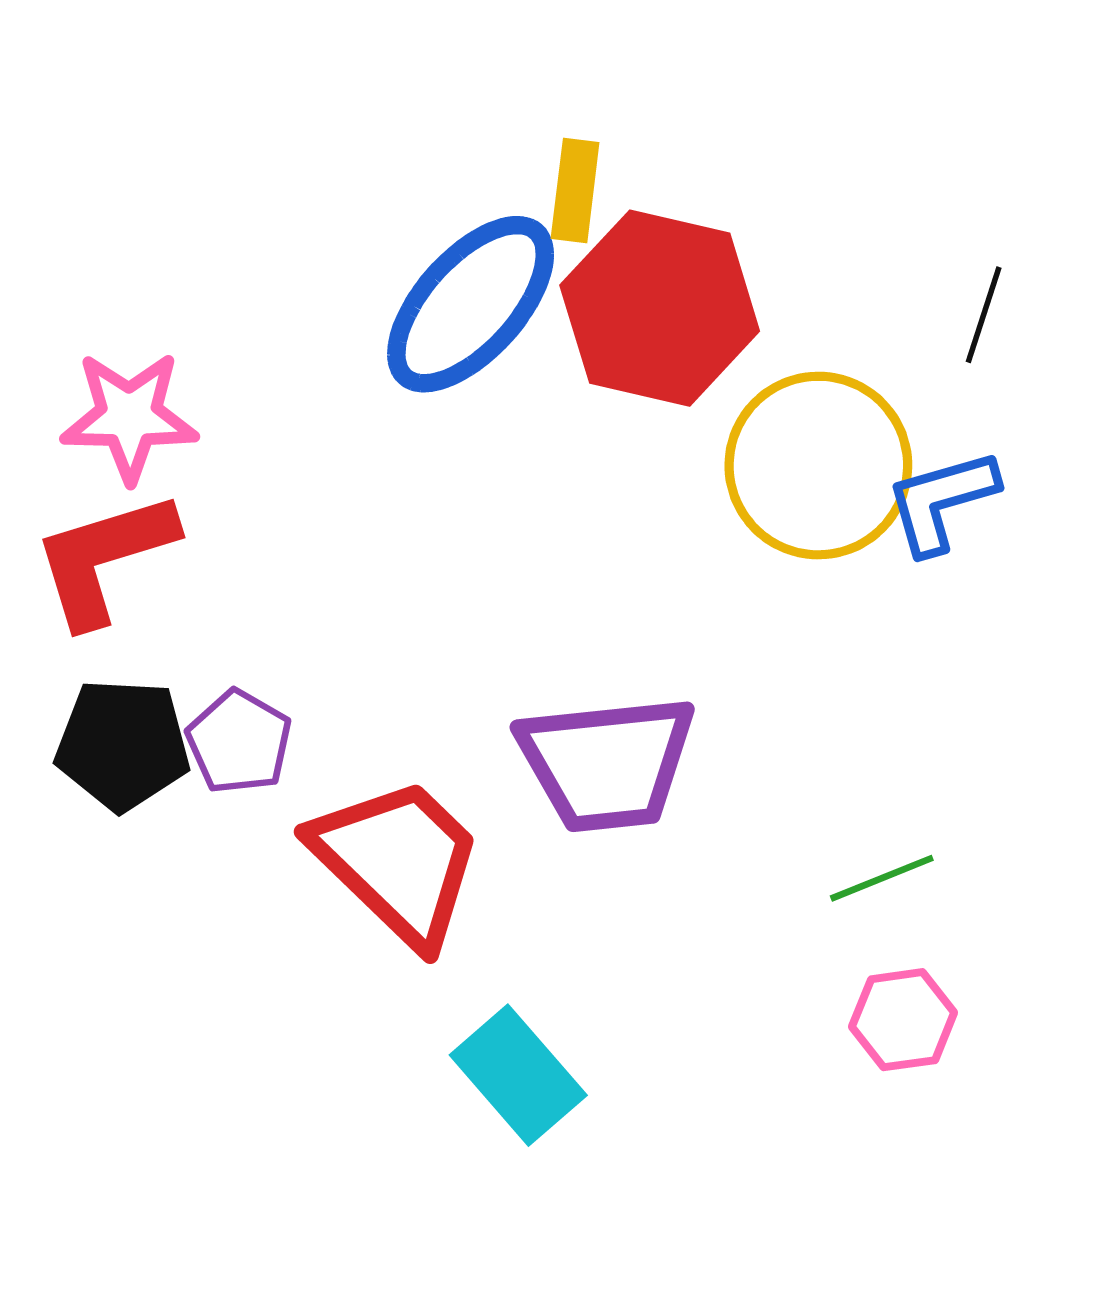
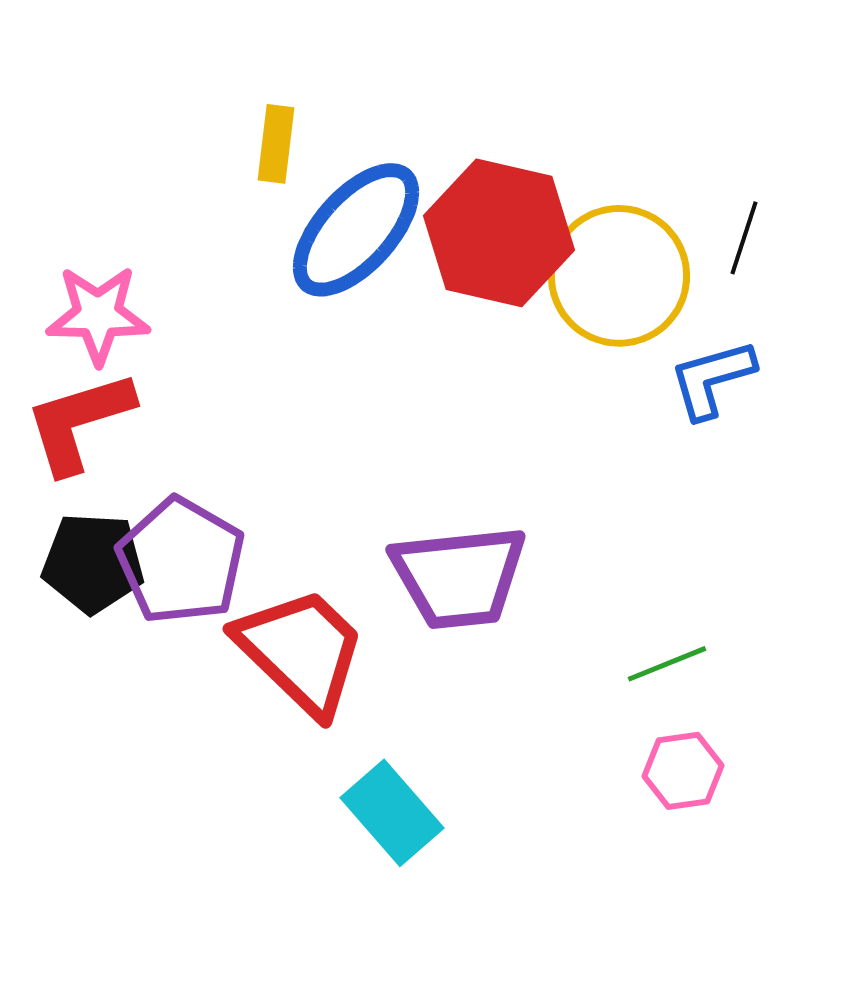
yellow rectangle: (575, 190) -> (276, 144), moved
yellow circle: (818, 466) -> (619, 276), moved
purple pentagon: (239, 742) -> (181, 561), size x1.6

